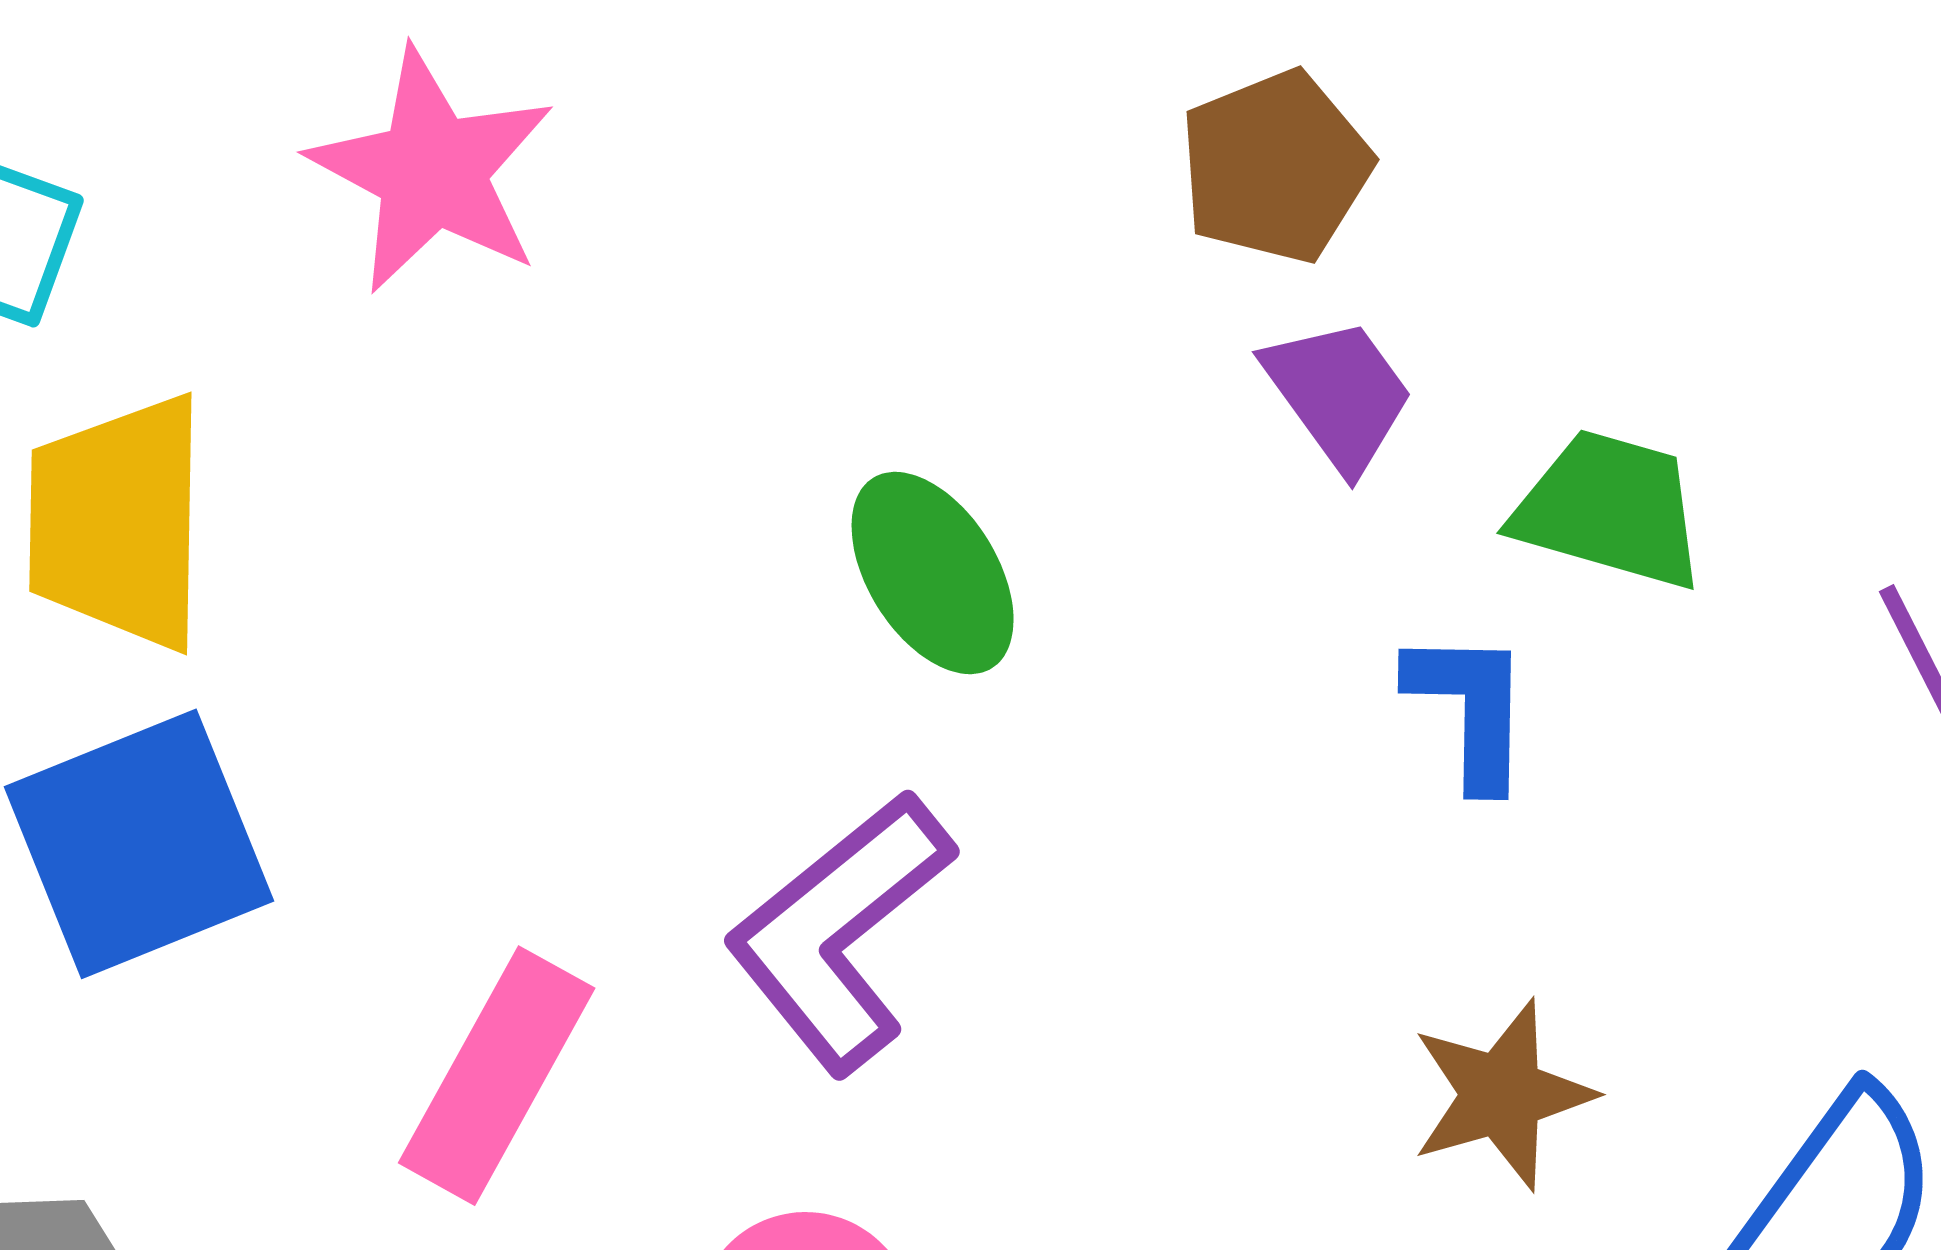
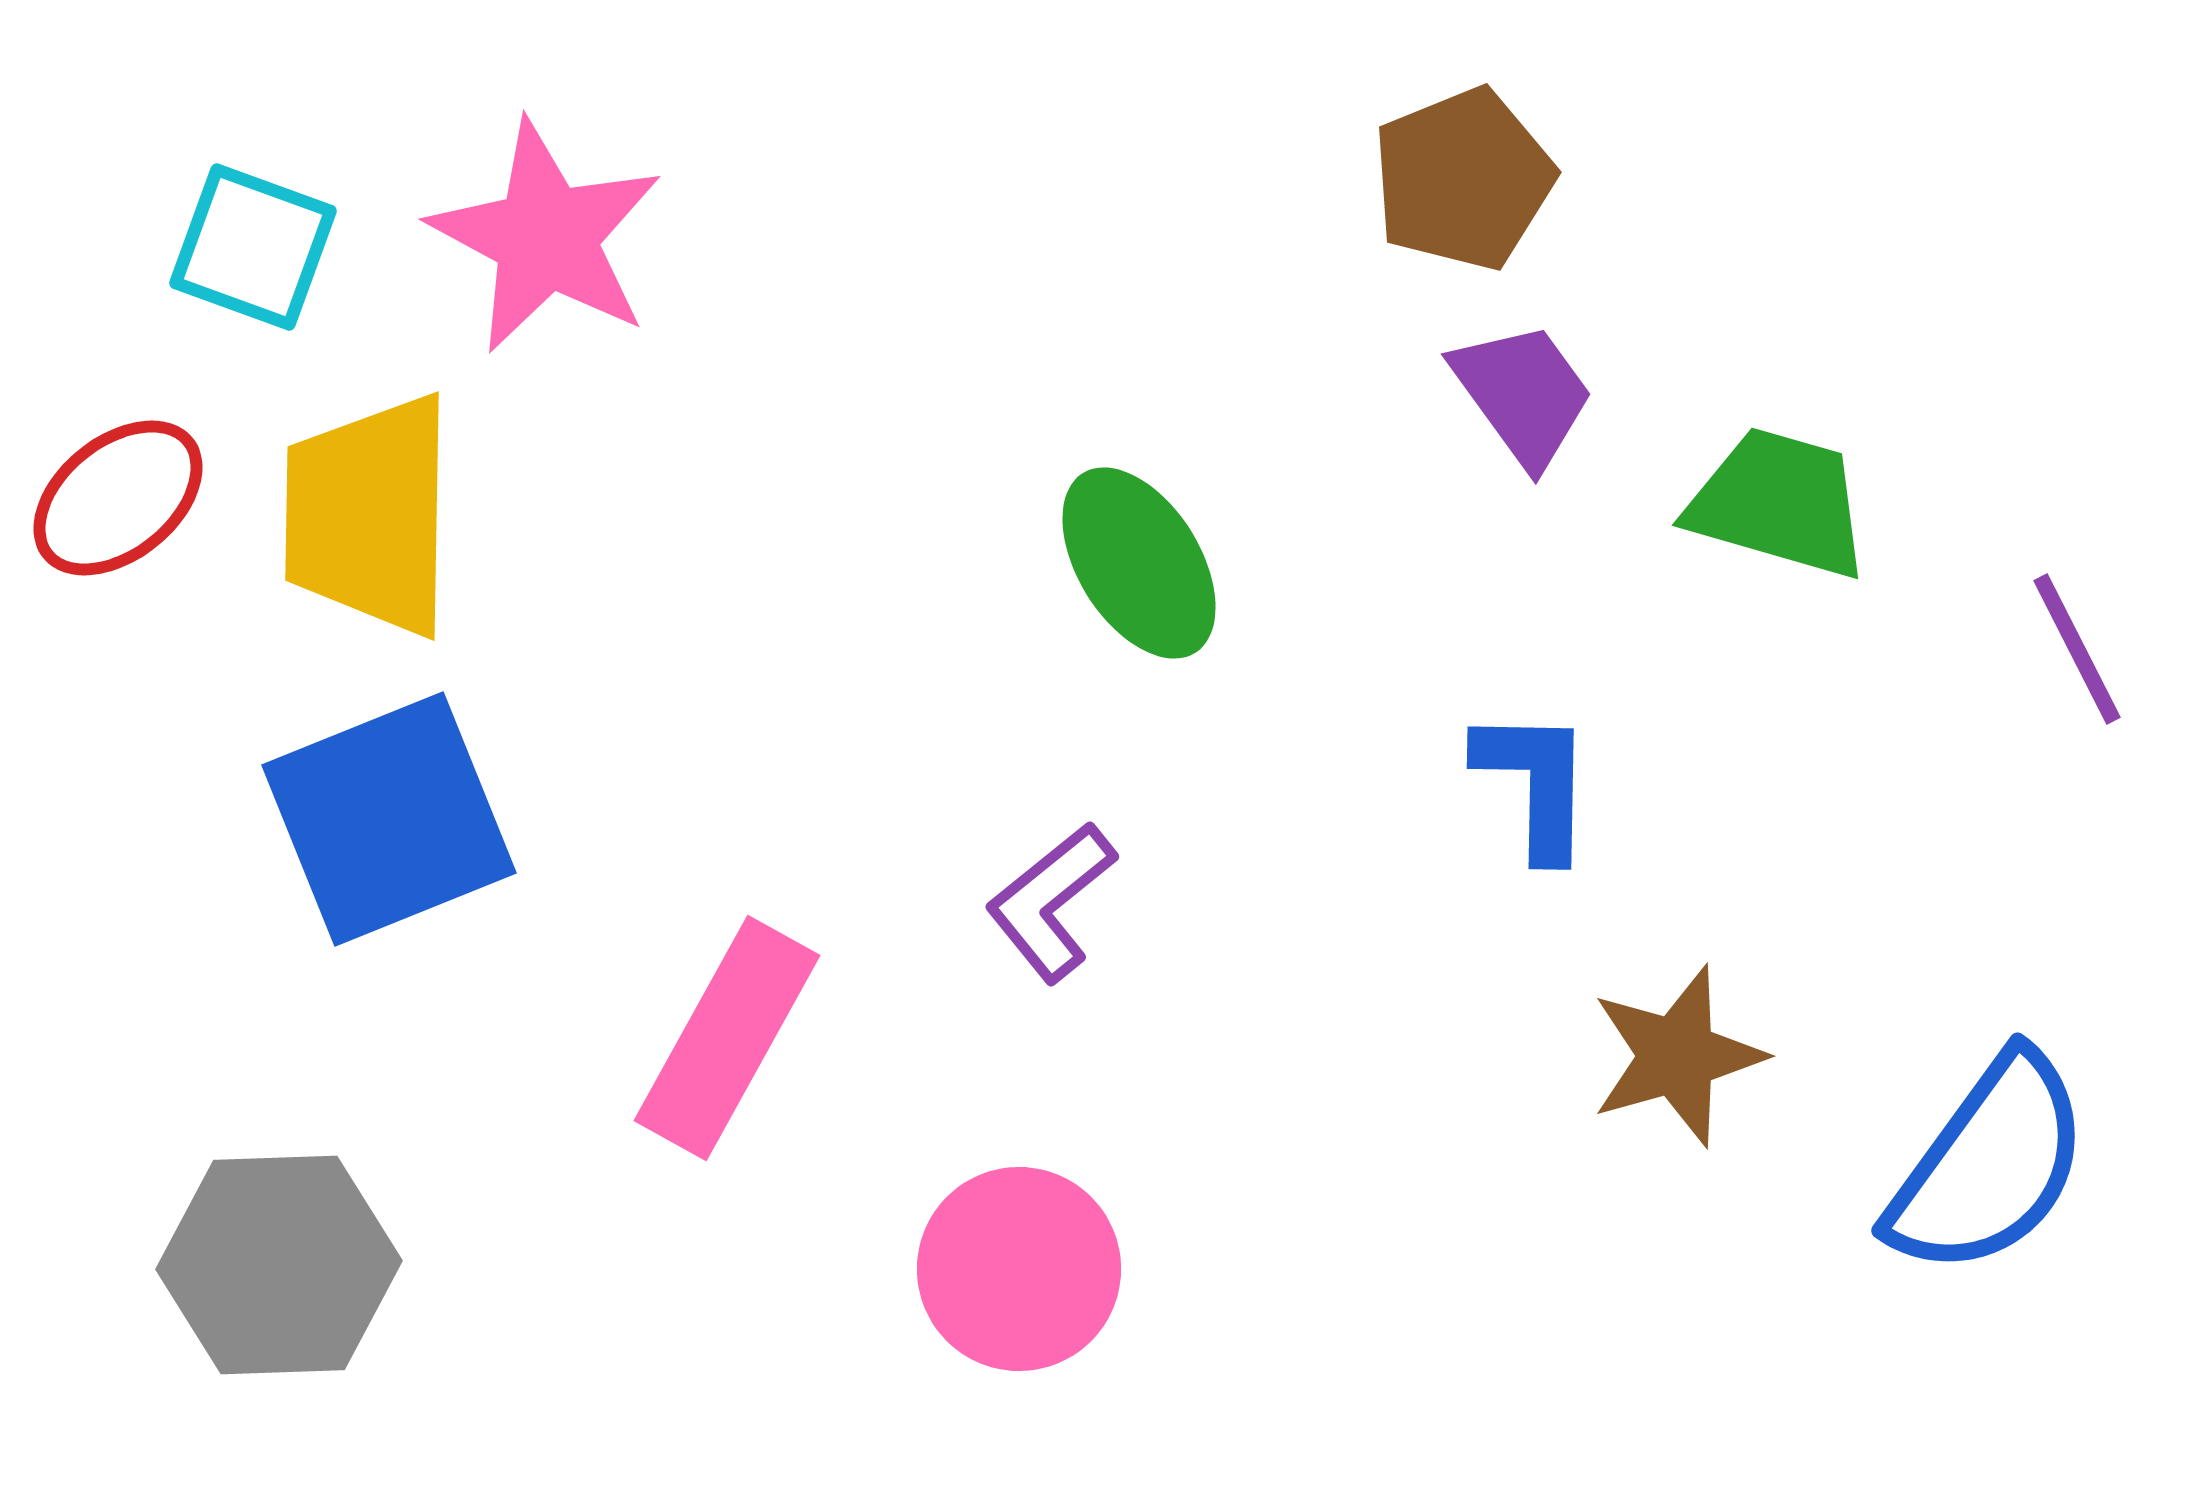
pink star: (432, 171) -> (546, 237), moved
blue L-shape: (1470, 708) -> (1535, 783), moved
purple L-shape: (839, 932) -> (1051, 902), size x0.6

